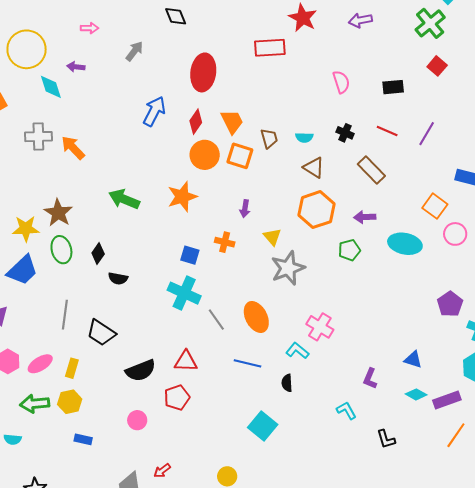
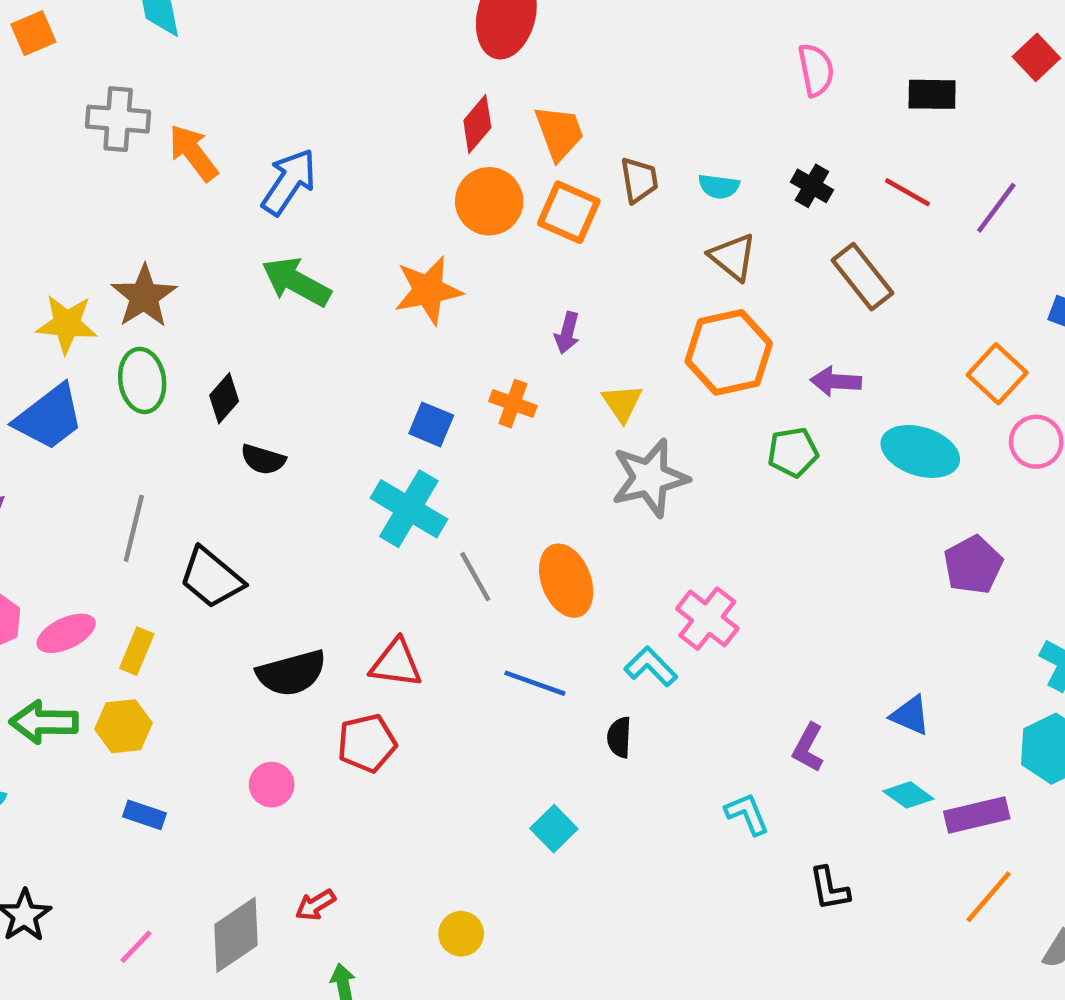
blue arrow: (154, 111) -> (289, 182), moved
purple pentagon: (450, 304) -> (973, 565), moved
cyan square: (263, 426) -> (554, 829), size x0.7

